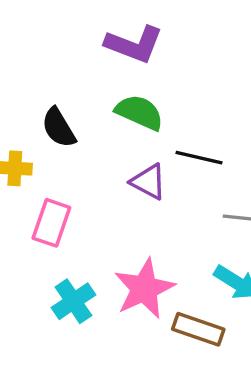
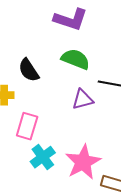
purple triangle: (148, 182) -> (83, 99), turned -40
cyan cross: (73, 301) -> (43, 157), moved

